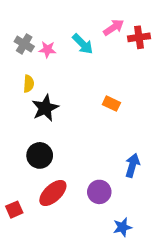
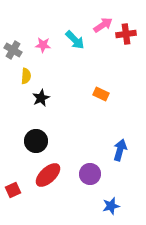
gray cross: (24, 44) -> (13, 50), moved
black star: (45, 108) -> (41, 98), size x0.7

